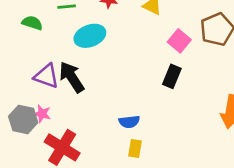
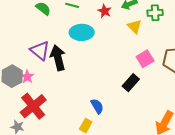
blue semicircle: (129, 122) -> (97, 106), moved, turned -133

